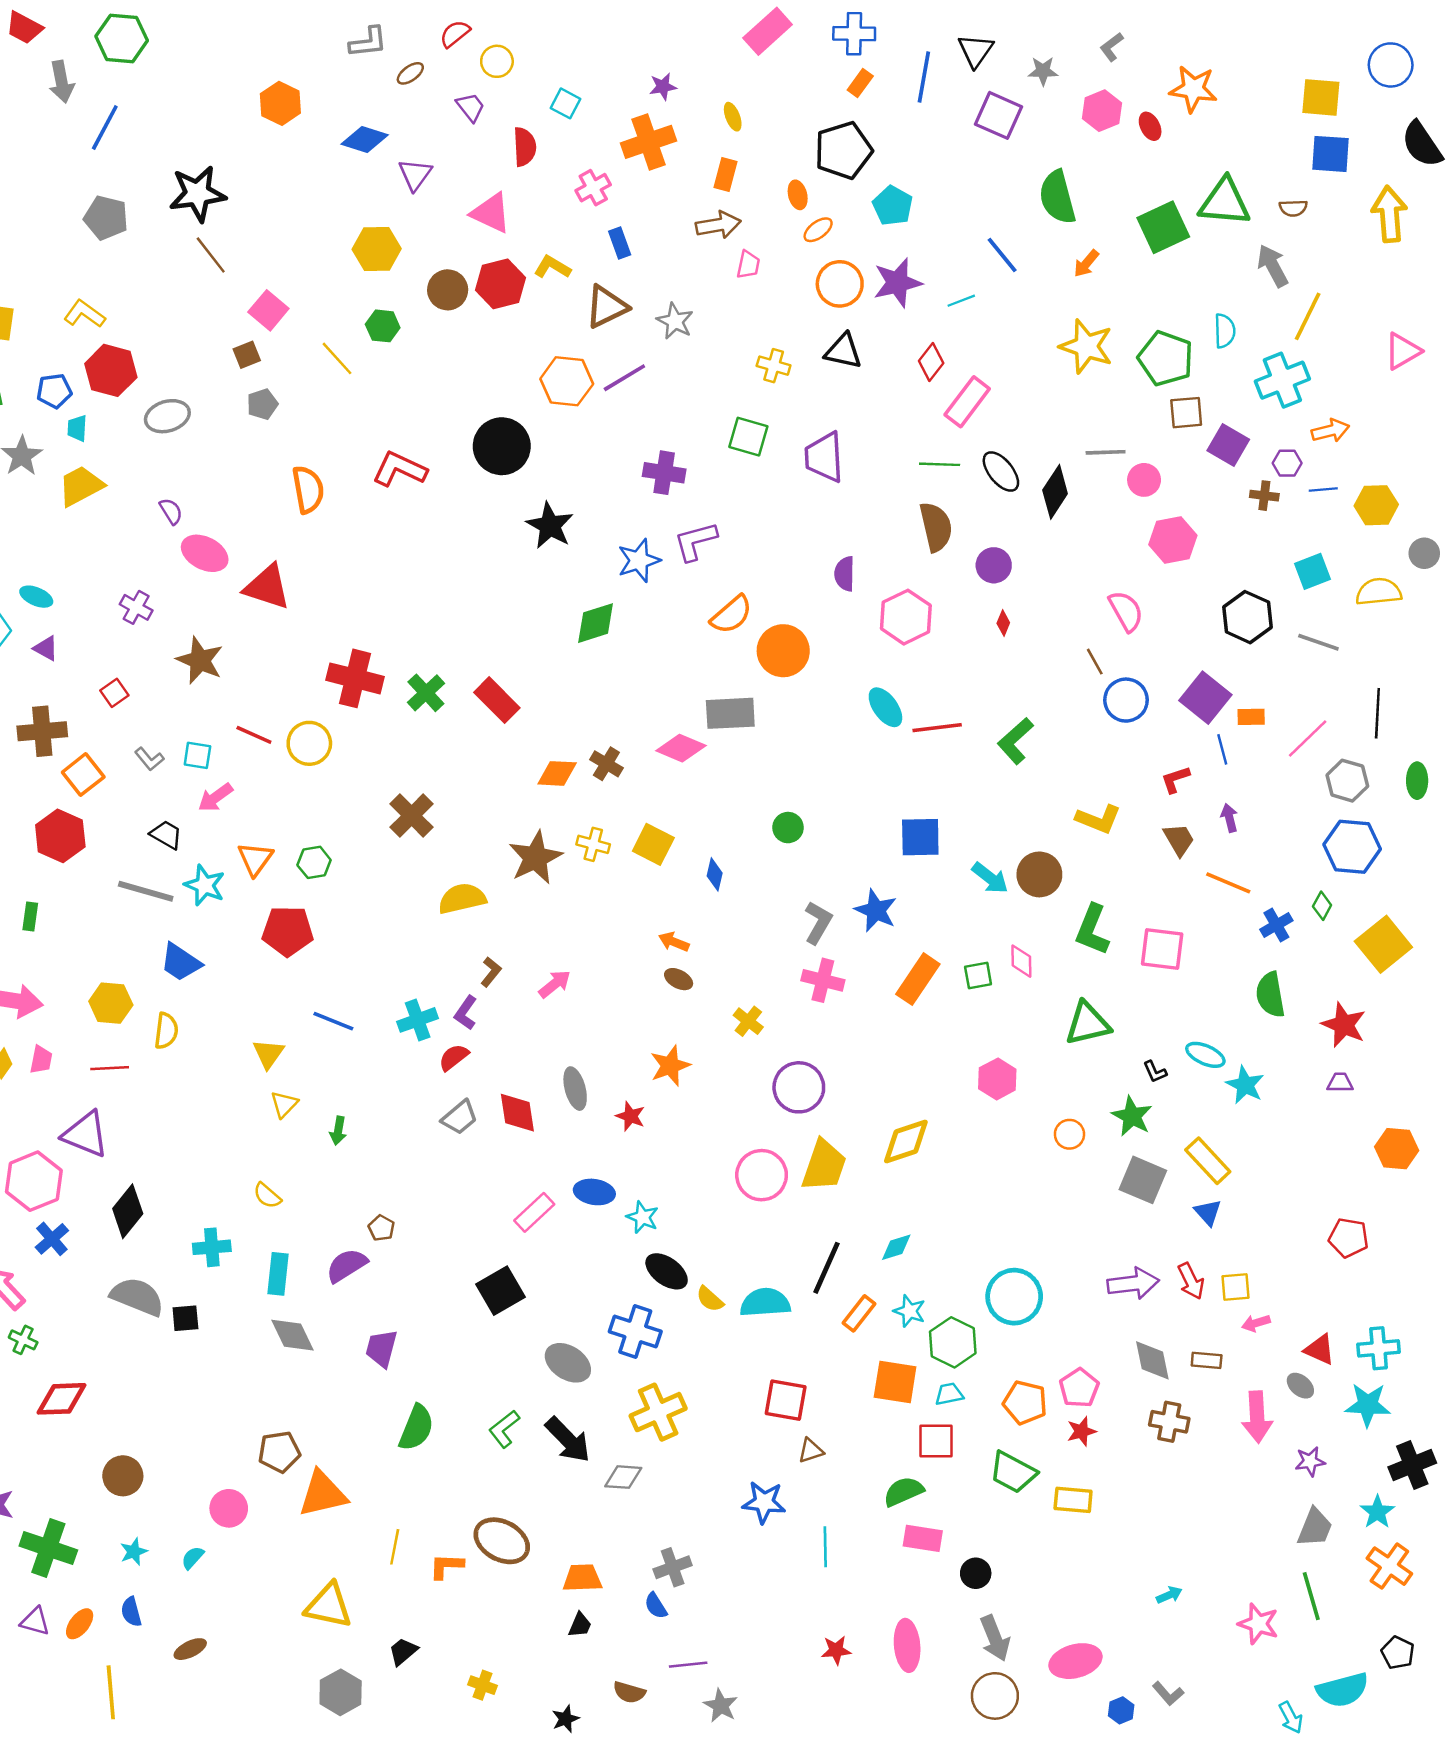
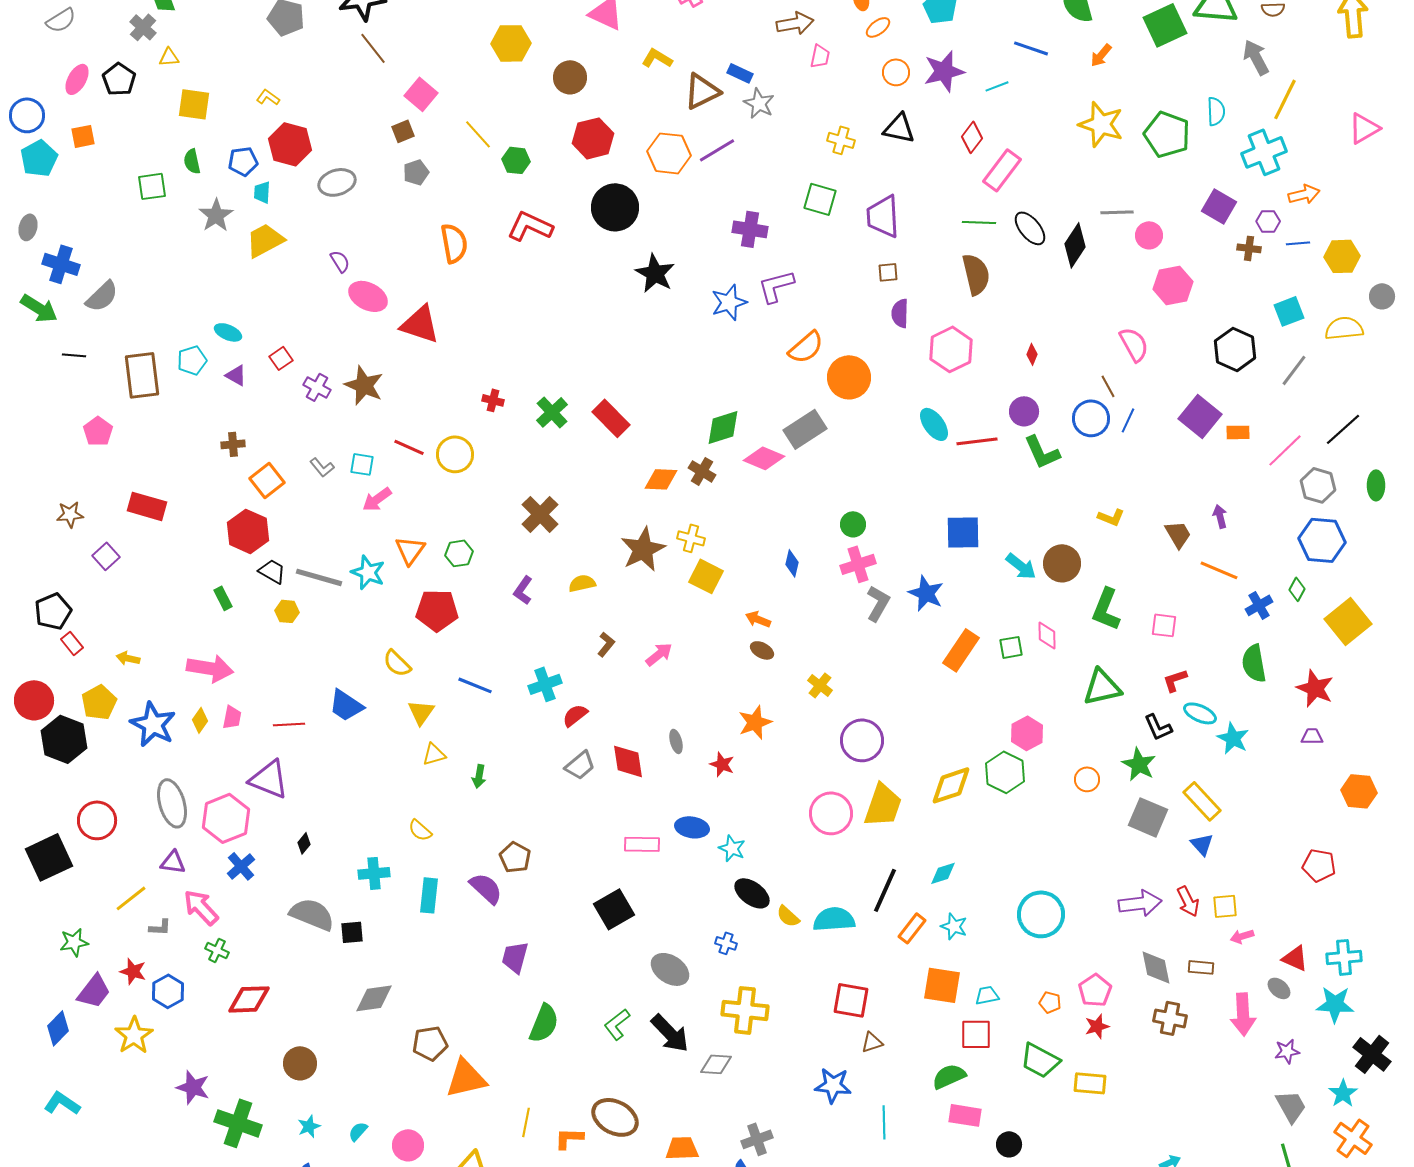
blue rectangle: (620, 243) -> (740, 73), moved, turned -45
blue line: (1002, 255) -> (1031, 48), turned -32
red hexagon: (501, 284) -> (593, 138), moved
orange circle: (840, 284) -> (896, 72), size x0.7
yellow L-shape: (84, 314) -> (268, 97), size x0.7
green hexagon: (383, 326) -> (516, 160), moved
brown square: (1186, 413) -> (888, 272), moved, size x0.7
purple circle: (994, 565) -> (1024, 411), moved
purple cross: (136, 607) -> (317, 387), moved
green diamond: (596, 623) -> (723, 427), moved
gray line: (1318, 642) -> (1294, 370), turned -72
red cross: (355, 678) -> (493, 400), size x0.5
red square: (114, 693) -> (281, 358), moved
blue circle: (1126, 700) -> (1091, 418), moved
gray rectangle: (730, 713) -> (805, 429), turned -30
black line: (1377, 713) -> (1343, 429), turned 45
brown cross: (42, 731) -> (233, 444), size x0.6
green L-shape: (1015, 741) -> (1042, 452), turned -72
blue line: (1222, 749) -> (1128, 420), moved, turned 40
red L-shape: (1175, 779) -> (1175, 680), moved
yellow L-shape: (1098, 819) -> (1111, 517), size x0.7
black trapezoid: (166, 835) -> (272, 571), moved
yellow square: (653, 844) -> (706, 576), moved
yellow semicircle: (462, 898) -> (582, 583), size x0.7
green rectangle: (30, 917) -> (223, 598), turned -35
pink square: (1162, 949) -> (1164, 625), size x0.7
blue trapezoid: (181, 962) -> (346, 705), moved
pink cross: (823, 980) -> (858, 564), moved, turned -32
yellow hexagon: (111, 1003) -> (287, 611), moved, size x0.7
purple L-shape: (466, 1013) -> (523, 590), moved
yellow semicircle: (166, 1031) -> (397, 663), moved, turned 128
black L-shape: (1155, 1072) -> (1158, 727), size x1.4
gray ellipse: (575, 1089) -> (676, 741), size x0.7
yellow triangle: (284, 1104) -> (434, 754), turned 30
black diamond: (128, 1211) -> (304, 843), size x0.5
pink rectangle: (534, 1212) -> (642, 844), turned 44
brown pentagon: (381, 1228) -> (515, 857), size x1.4
purple semicircle: (347, 1265) -> (486, 888), turned 75
blue cross: (635, 1332) -> (726, 943), size x0.5
gray diamond: (292, 1335) -> (374, 998), moved, turned -72
green hexagon: (953, 1342) -> (1005, 772), moved
orange pentagon: (1025, 1402) -> (1050, 1002), size x0.6
yellow cross: (658, 1412) -> (745, 1010), turned 30
black cross: (1412, 1465) -> (1372, 1054), turned -30
pink circle: (229, 1508) -> (408, 1145), moved
gray trapezoid: (1315, 1528) -> (1291, 1106), turned -51

